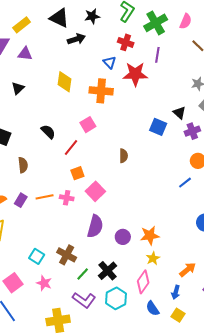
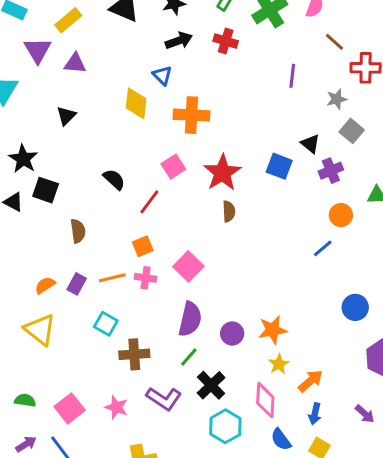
black arrow: (76, 39) -> (179, 41), moved
purple line: (157, 55) -> (292, 76), moved
blue triangle: (110, 62) -> (162, 75), moved
red star: (135, 74) -> (222, 173), moved, turned -30
orange square: (77, 173) -> (143, 246), moved
brown cross: (67, 255) -> (134, 354), moved, turned -30
cyan square: (37, 256) -> (106, 324), moved
orange arrow: (188, 270) -> (310, 381), moved
green line: (83, 274) -> (189, 357), moved
pink diamond: (143, 282) -> (265, 400), turned -30
purple L-shape: (84, 300) -> (164, 399), moved

